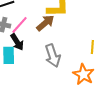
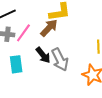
black arrow: (17, 42) -> (43, 55), moved

